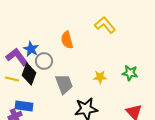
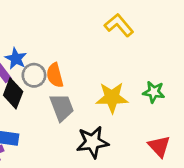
orange semicircle: (67, 40) -> (55, 75), moved
yellow star: (100, 77) -> (112, 98), size x1.6

